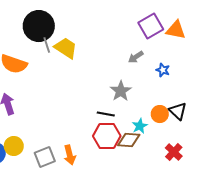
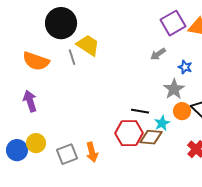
gray line: (47, 45) -> (72, 57), moved
gray star: (121, 91) -> (174, 89), moved
black line: (106, 114) -> (140, 111), moved

